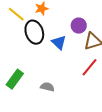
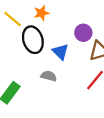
gray semicircle: (47, 87) -> (49, 76), moved

